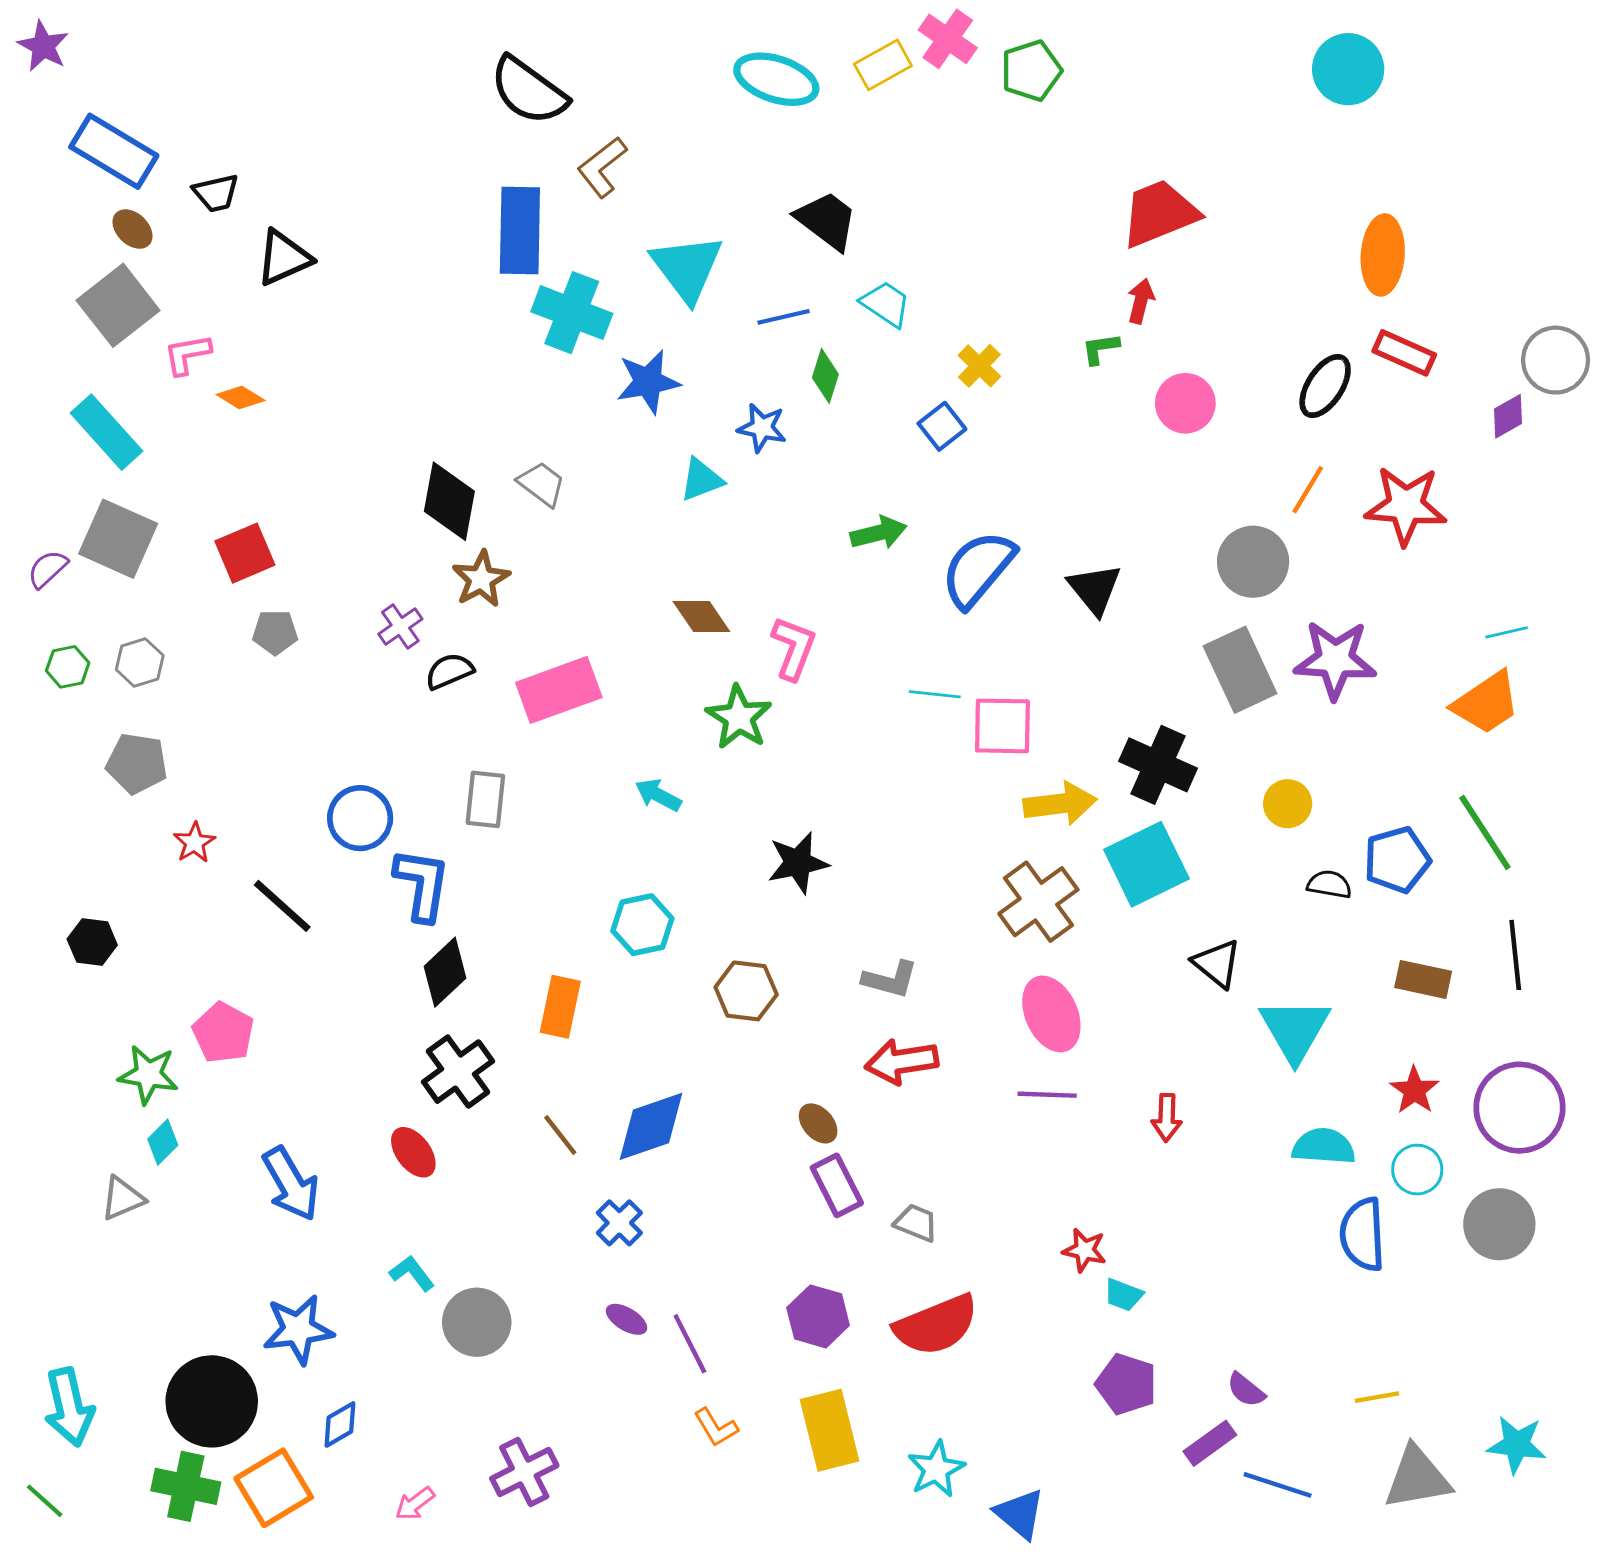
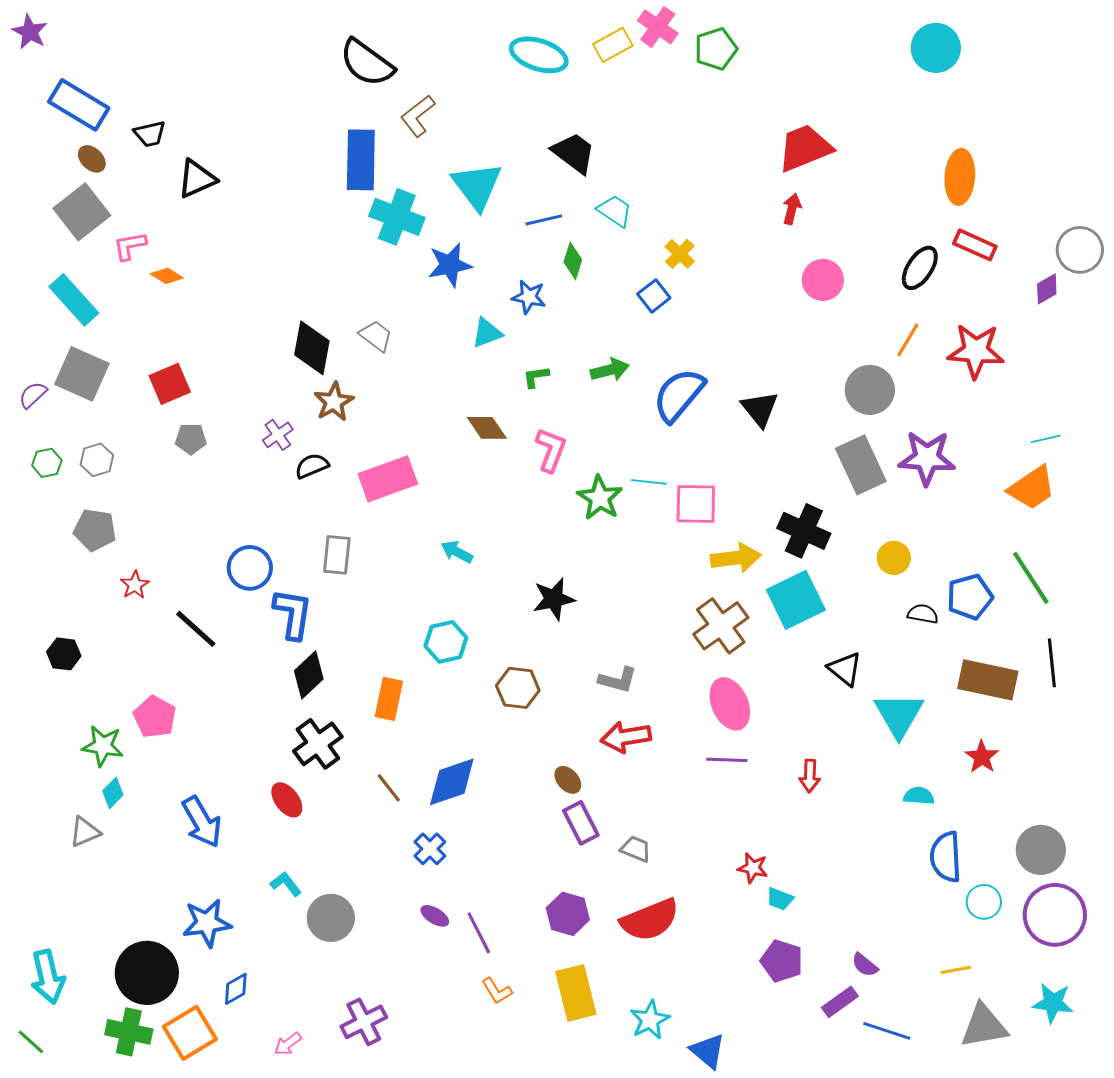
green L-shape: (1100, 349) -> (536, 377), moved
green star: (739, 717) -> (600, 498), moved
brown rectangle: (1423, 979) -> (988, 680), size x1.5
purple circle: (1520, 1108) -> (1055, 915), moved
cyan semicircle: (1324, 1146) -> (919, 796), size x0.7
cyan circle: (1417, 1170) -> (984, 902), moved

